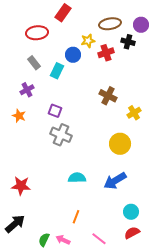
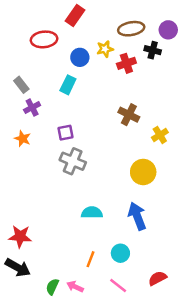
blue circle: (73, 55) -> (80, 57), moved
gray rectangle: (34, 63) -> (21, 85), moved
purple square: (55, 111) -> (66, 133), turned -32
blue arrow: (115, 181) -> (137, 216), turned 100
red star: (21, 186) -> (20, 236), moved
cyan circle: (131, 212) -> (120, 253), moved
black arrow: (15, 224) -> (18, 268), turned 70

